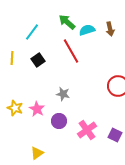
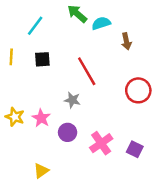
brown arrow: (110, 29) -> (126, 41), moved
red line: (71, 51) -> (87, 71), moved
black square: (38, 60) -> (42, 59), turned 32

